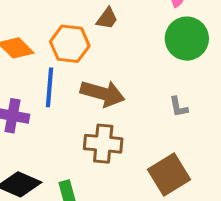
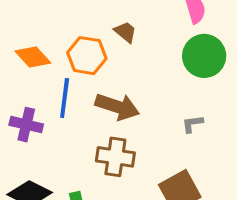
brown trapezoid: (107, 18) -> (125, 32), turned -90
gray L-shape: (179, 107) -> (192, 124), turned 90

